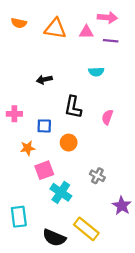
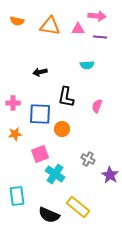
blue square: (44, 126) -> (40, 114), size x1.6
orange star: (28, 148) -> (15, 134), moved
purple star: (122, 206) -> (110, 175), moved

